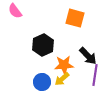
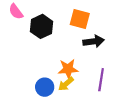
black hexagon: (43, 45) -> (41, 26), moved
black arrow: (88, 56) -> (94, 41), moved, turned -54

